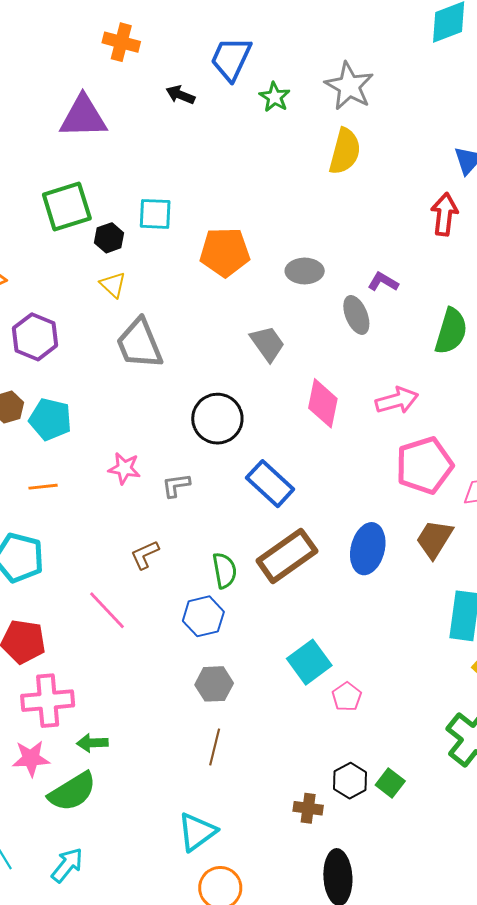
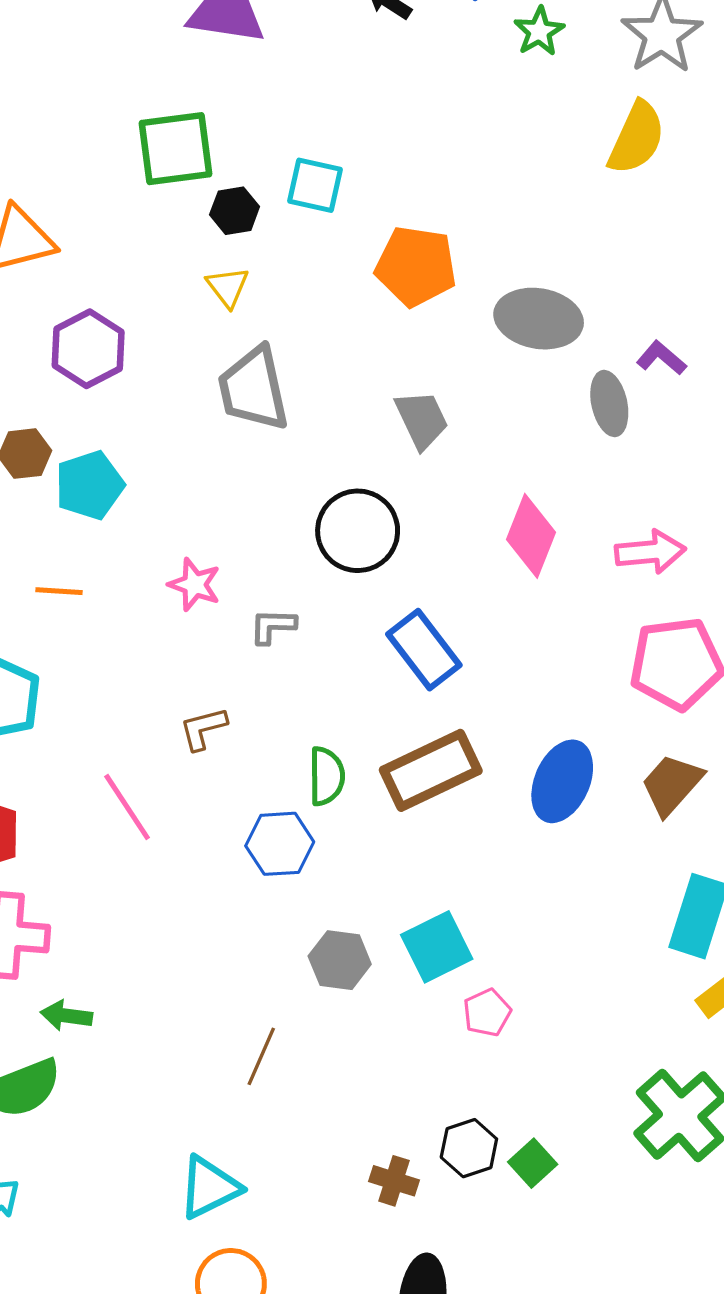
gray ellipse: (305, 271) -> (539, 319), size x1.4
gray trapezoid: (267, 344) -> (422, 420), moved
cyan pentagon: (50, 419) -> (90, 485), turned 30
gray hexagon: (214, 684) -> (340, 960), moved

